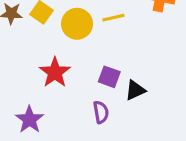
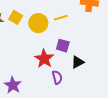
red star: (55, 72) -> (44, 59), moved
purple square: (109, 77) -> (63, 46), moved

